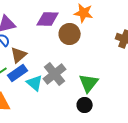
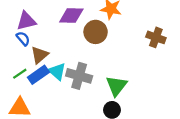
gray cross: (55, 74) -> (79, 76), turned -35
cyan triangle: (35, 83) -> (57, 71), moved

